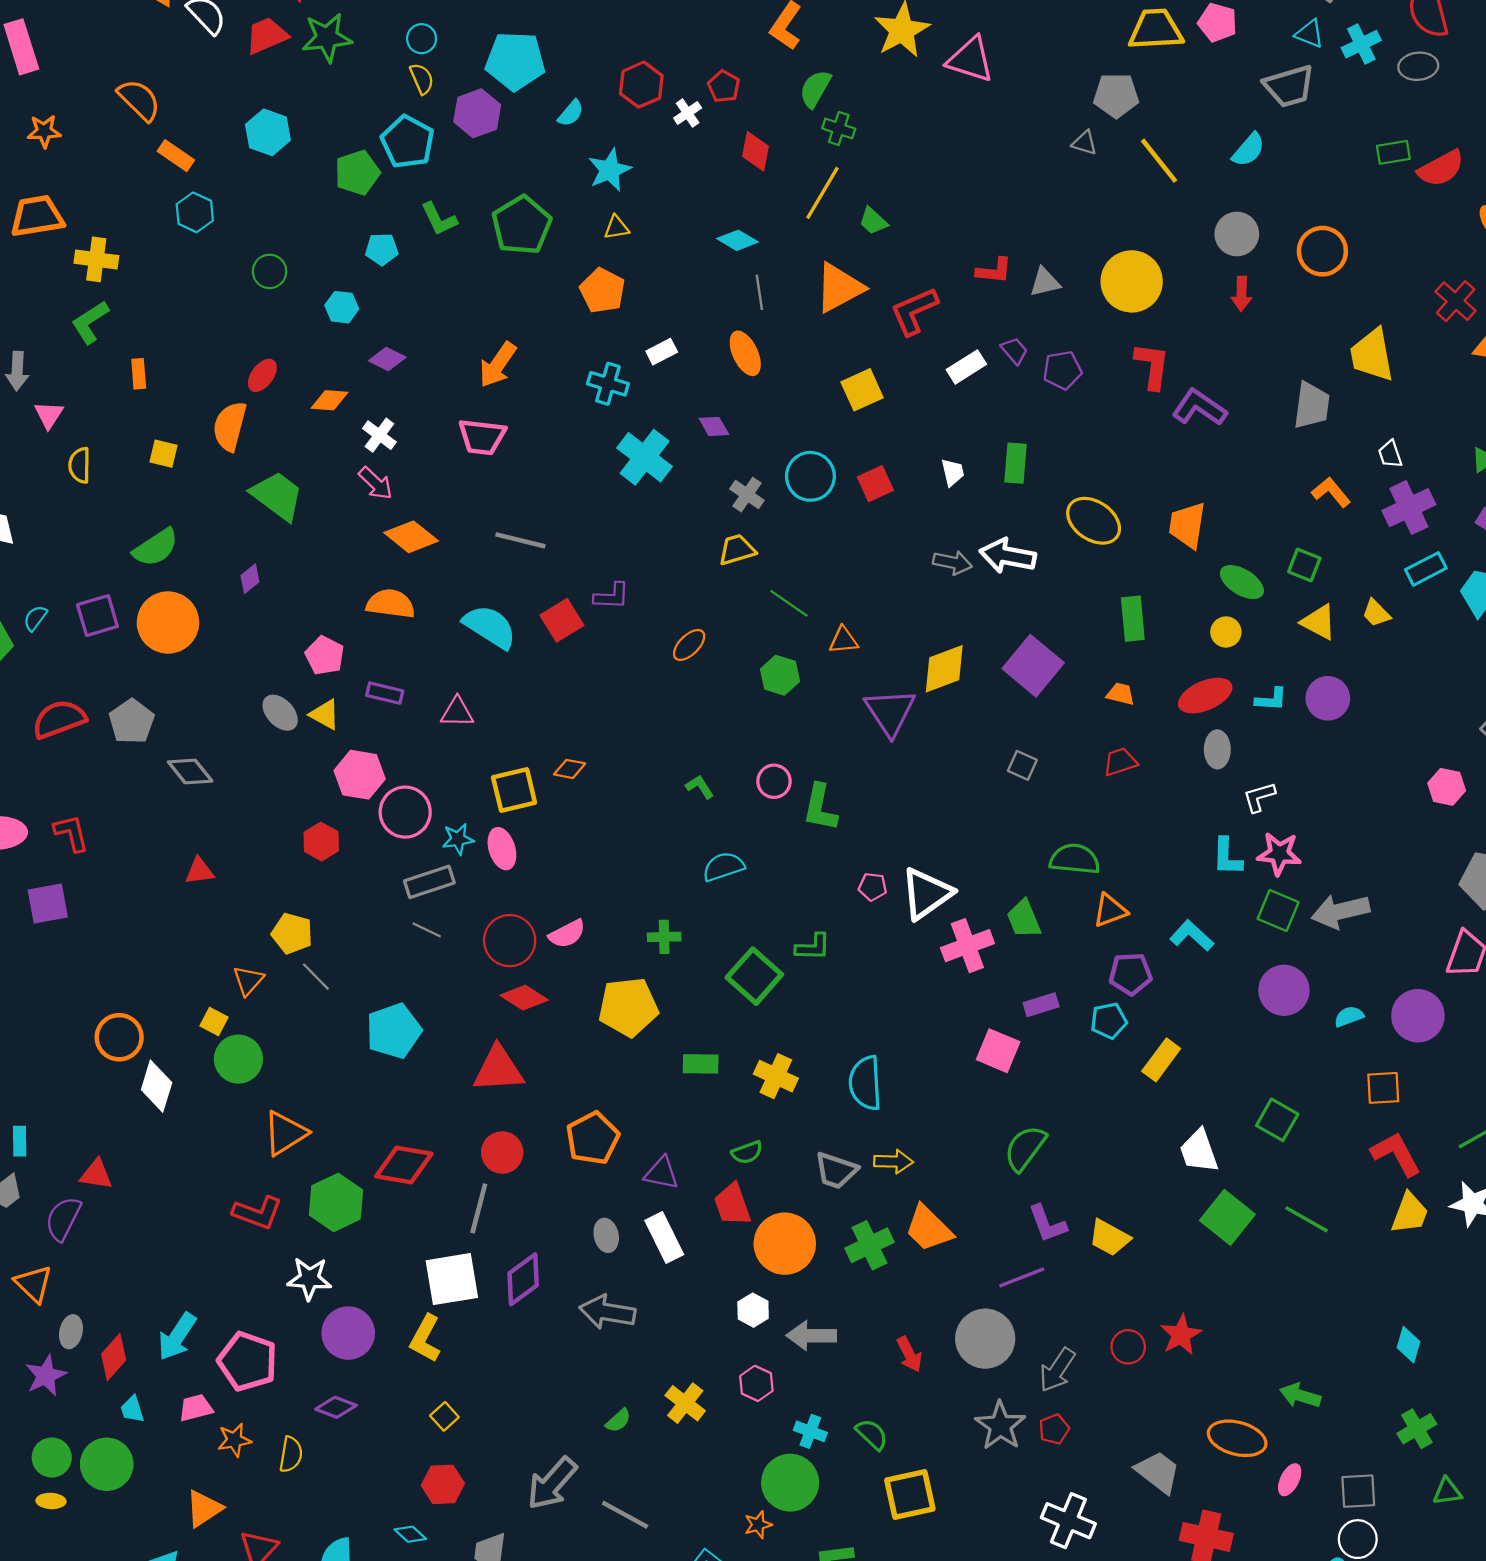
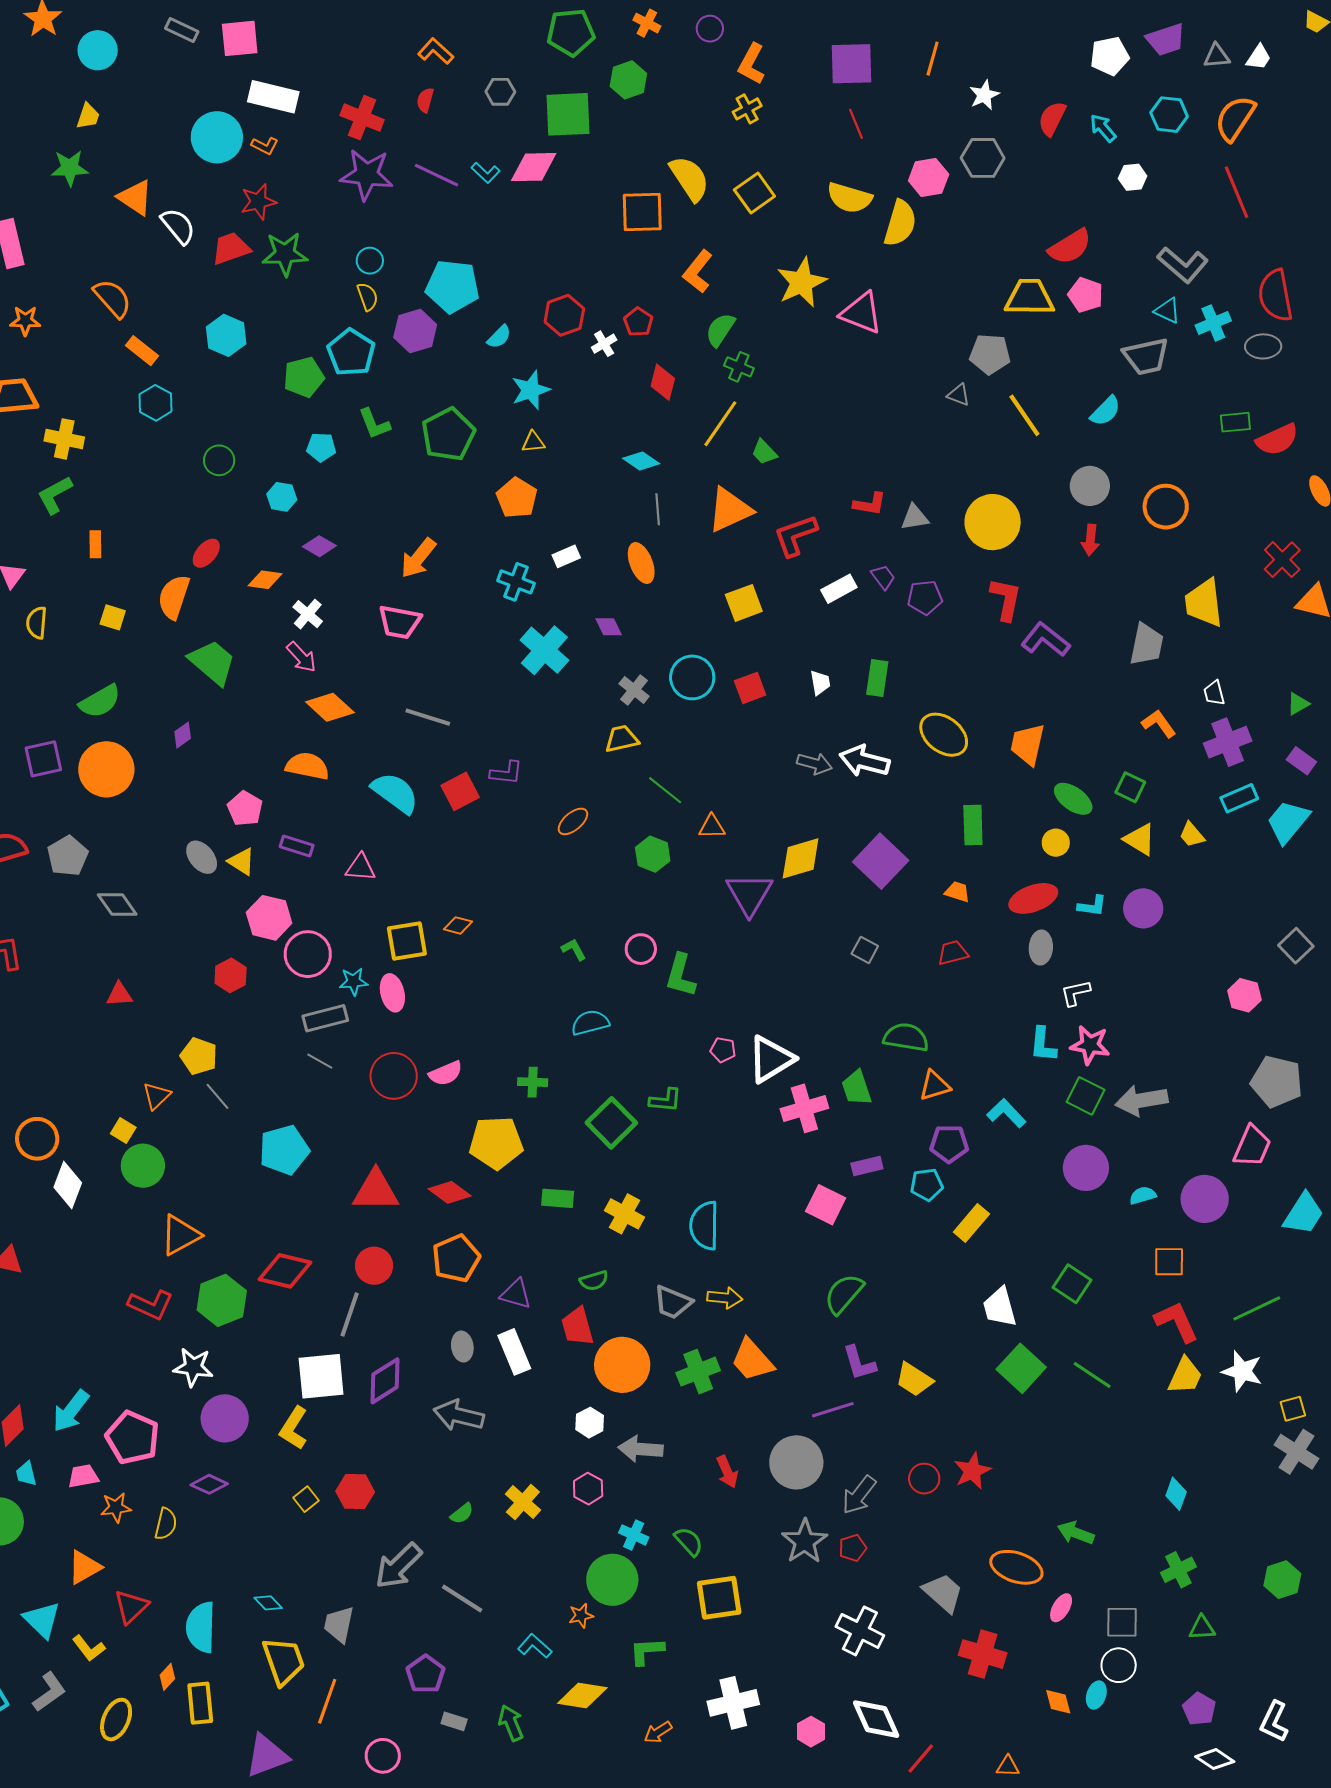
red diamond: (524, 998) -> (450, 1192), moved
red hexagon: (443, 1484) -> (355, 1492), moved

